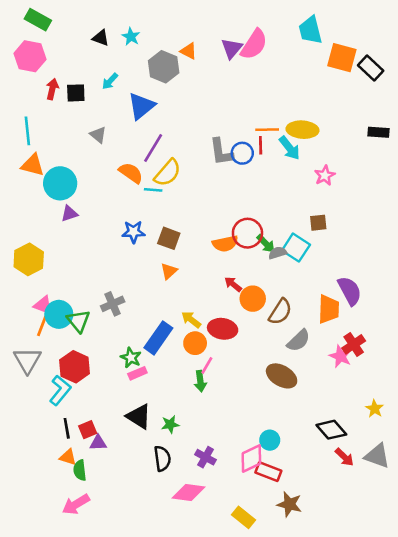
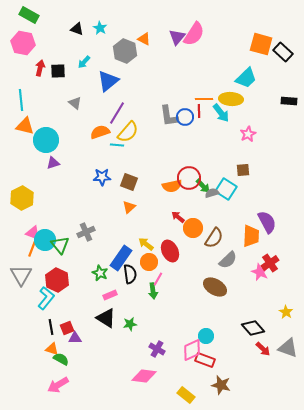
cyan trapezoid: (310, 30) -> (246, 78), moved, turned -120
orange semicircle: (131, 173) -> (100, 132), turned -54
red ellipse: (223, 329) -> (170, 251), turned 55
pink rectangle: (137, 373) -> (110, 295), moved
black semicircle: (162, 458) -> (130, 274), moved
green semicircle: (80, 470) -> (61, 359), turned 126

